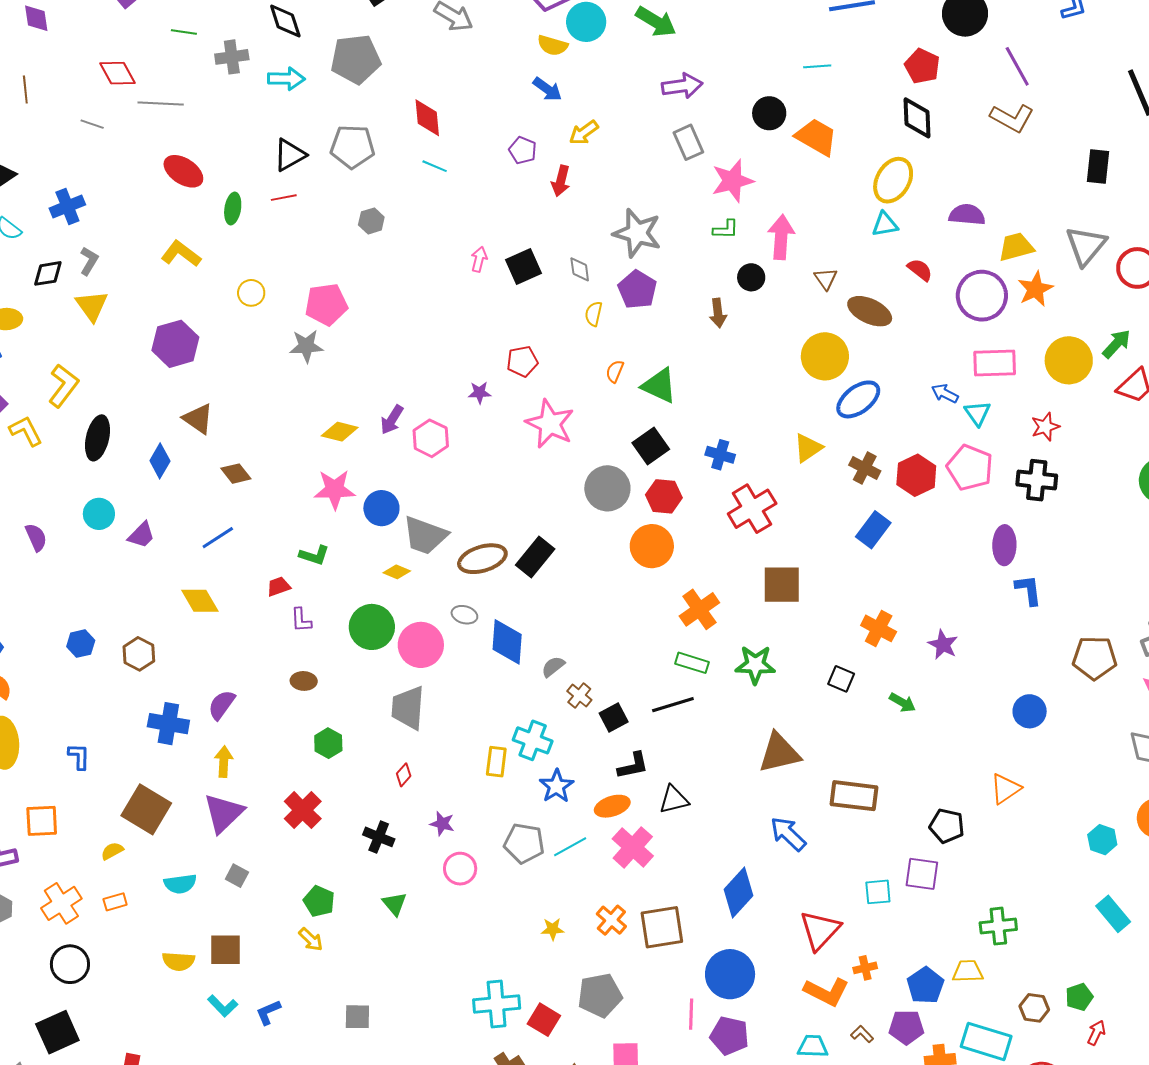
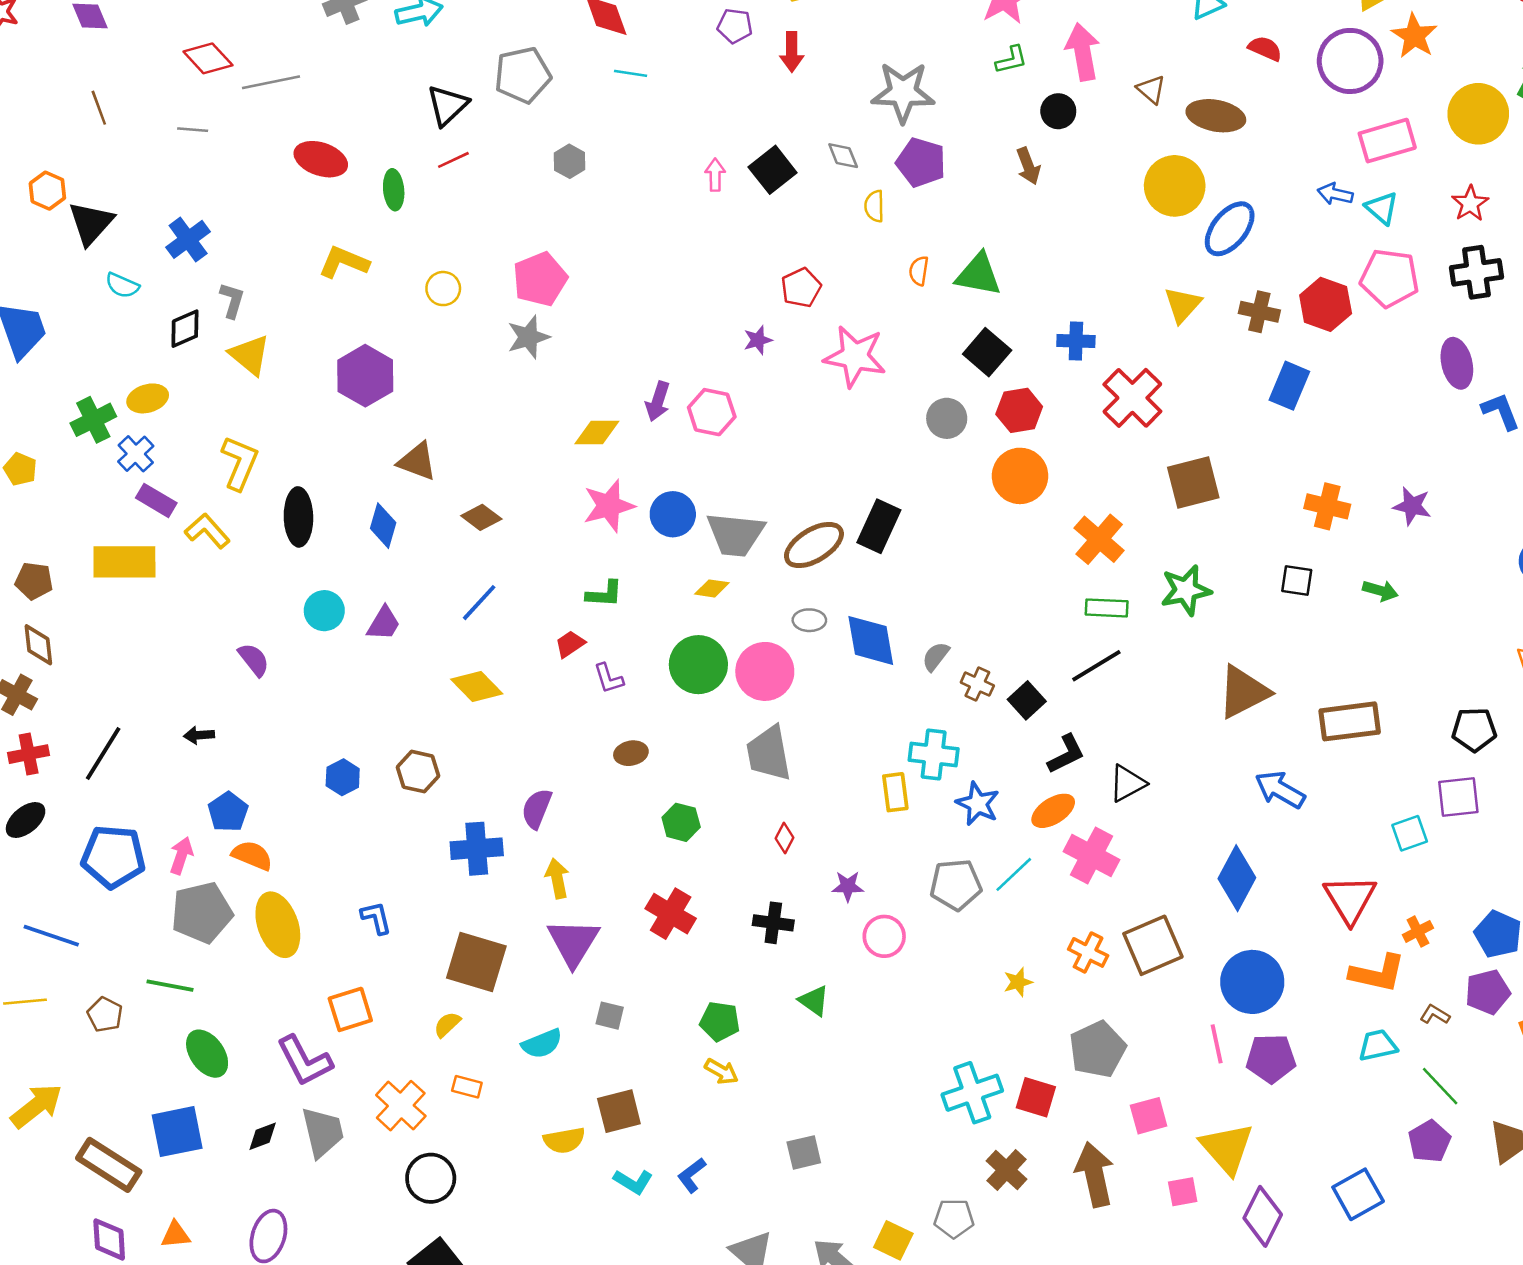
gray circle: (607, 488) -> (947, 418), size x0.7
orange rectangle: (115, 902) -> (467, 1087), turned 45

